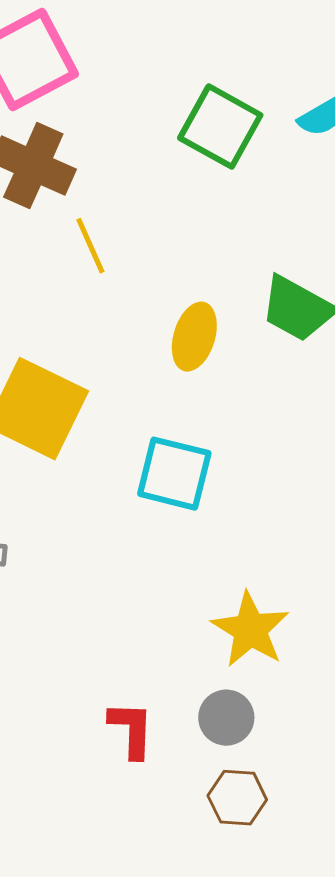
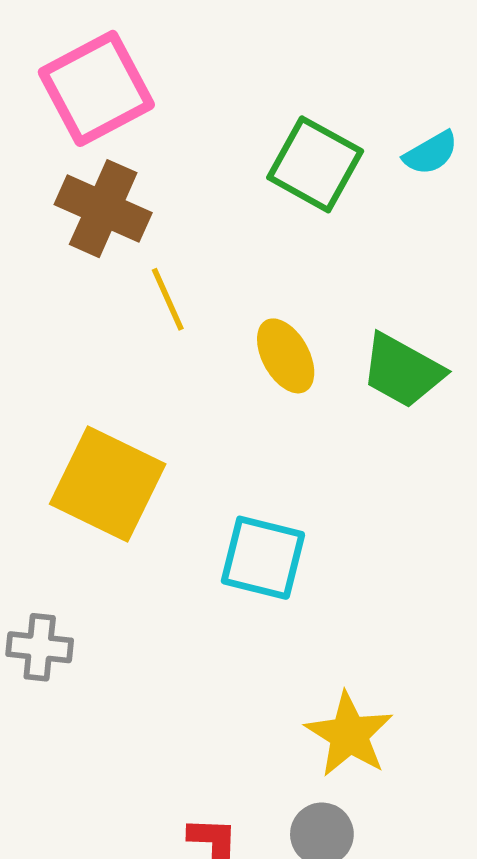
yellow ellipse: (194, 337) -> (286, 356), moved, turned -46

